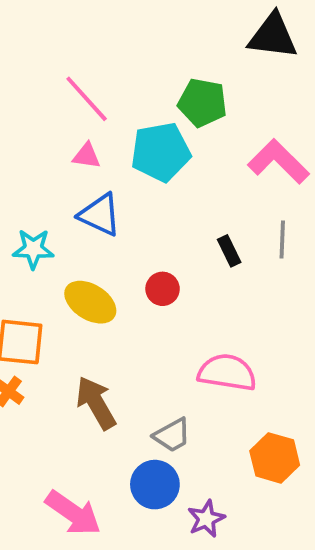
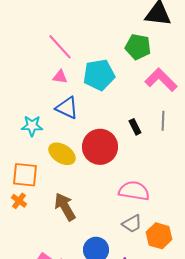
green pentagon: (202, 103) -> (138, 47), moved
red circle: (163, 289) -> (100, 147), size x2.0
gray trapezoid: (172, 435) -> (132, 224), moved

